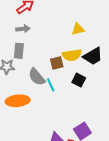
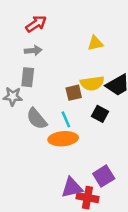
yellow triangle: (78, 29) -> (95, 43), moved
gray semicircle: (37, 77) -> (37, 119), moved
orange ellipse: (18, 101) -> (63, 139), moved

